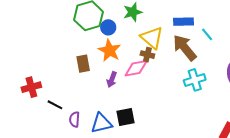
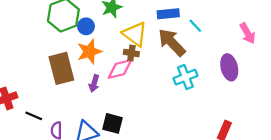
orange star: (110, 50) -> (89, 52), turned 30
brown rectangle: (83, 64) -> (61, 68), size x1.6
black square: (126, 117) -> (112, 123), turned 30

